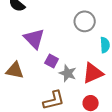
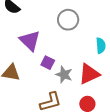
gray circle: (85, 21) -> (68, 20), moved

